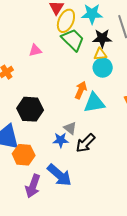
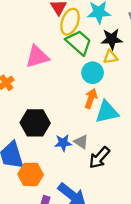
pink triangle: (35, 50) -> (37, 57), size x1.6
cyan circle: (103, 68) -> (93, 73), moved
blue star: (61, 140) -> (63, 143), moved

